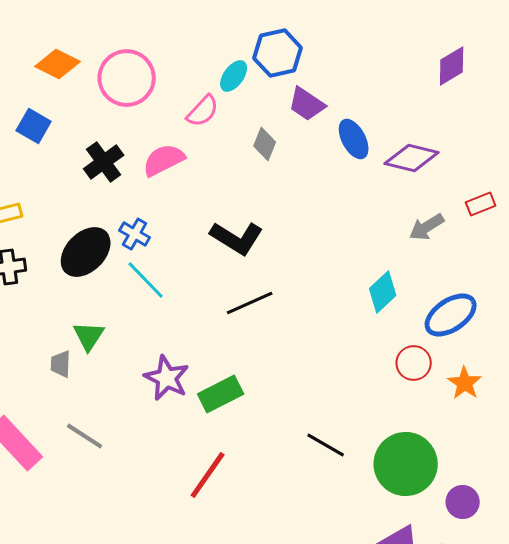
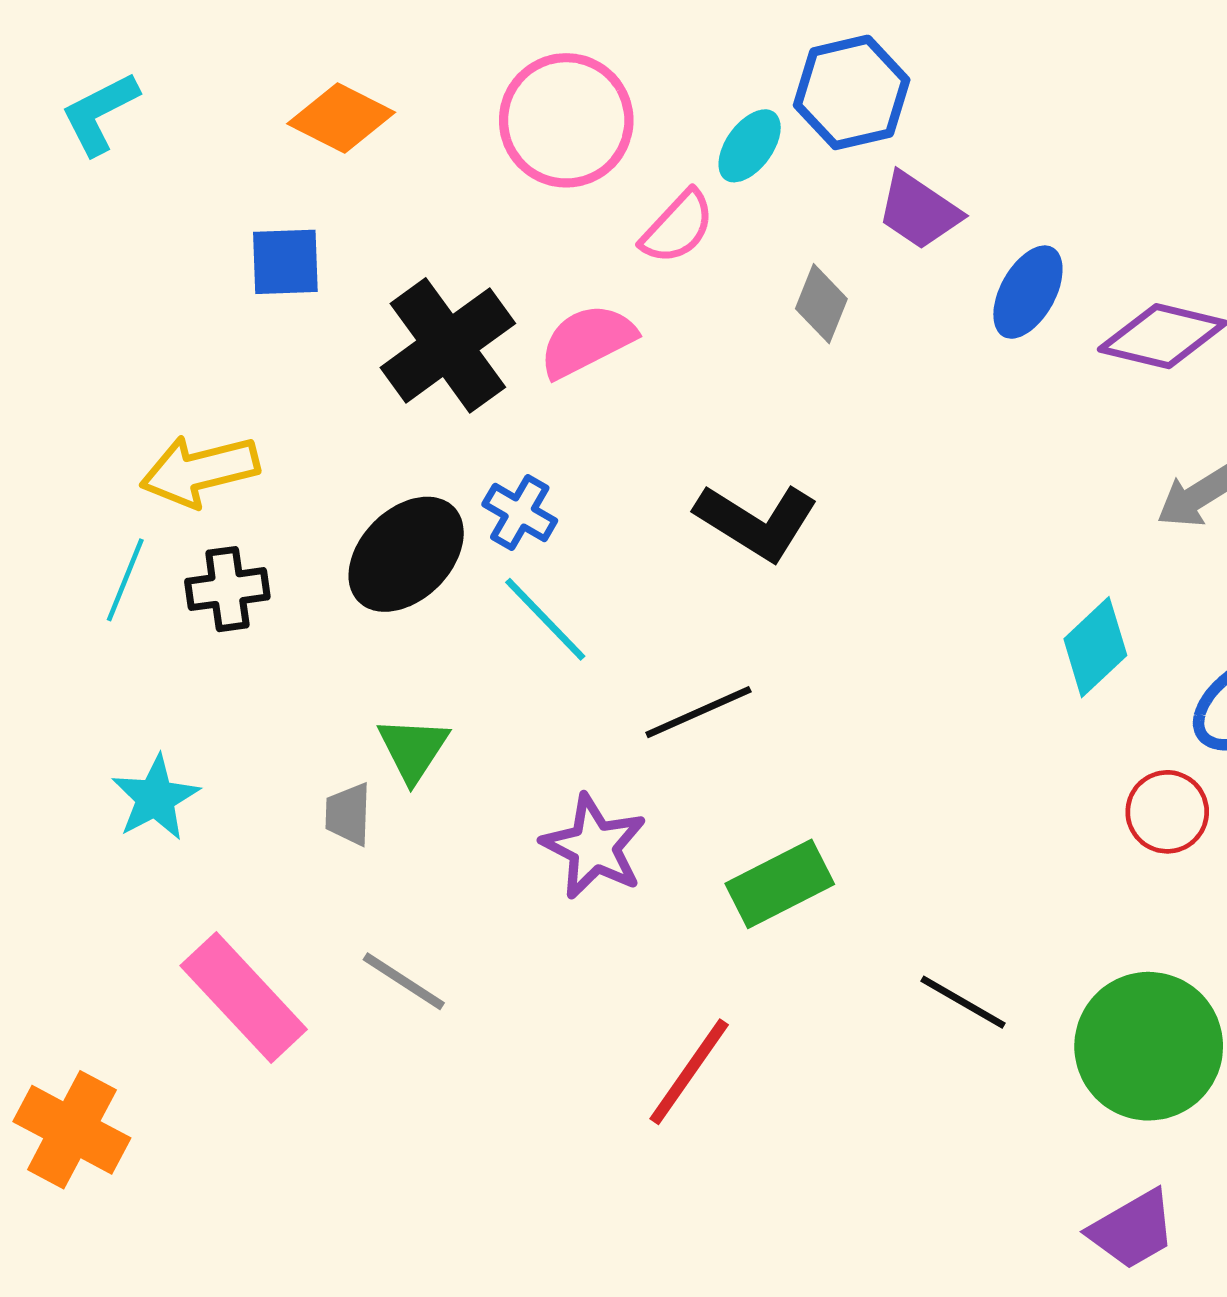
pink circle: (127, 78) -> (566, 120), moved
blue square: (34, 126) -> (285, 262), turned -32
blue ellipse: (354, 139) -> (1028, 292), turned 57
black cross: (104, 162) -> (448, 345), size x1.4
black line: (250, 303) -> (698, 712), moved
green rectangle: (221, 394) -> (780, 884), moved

